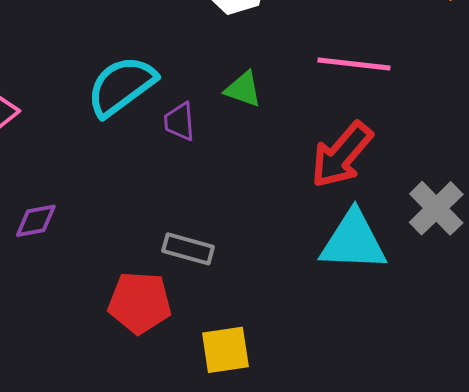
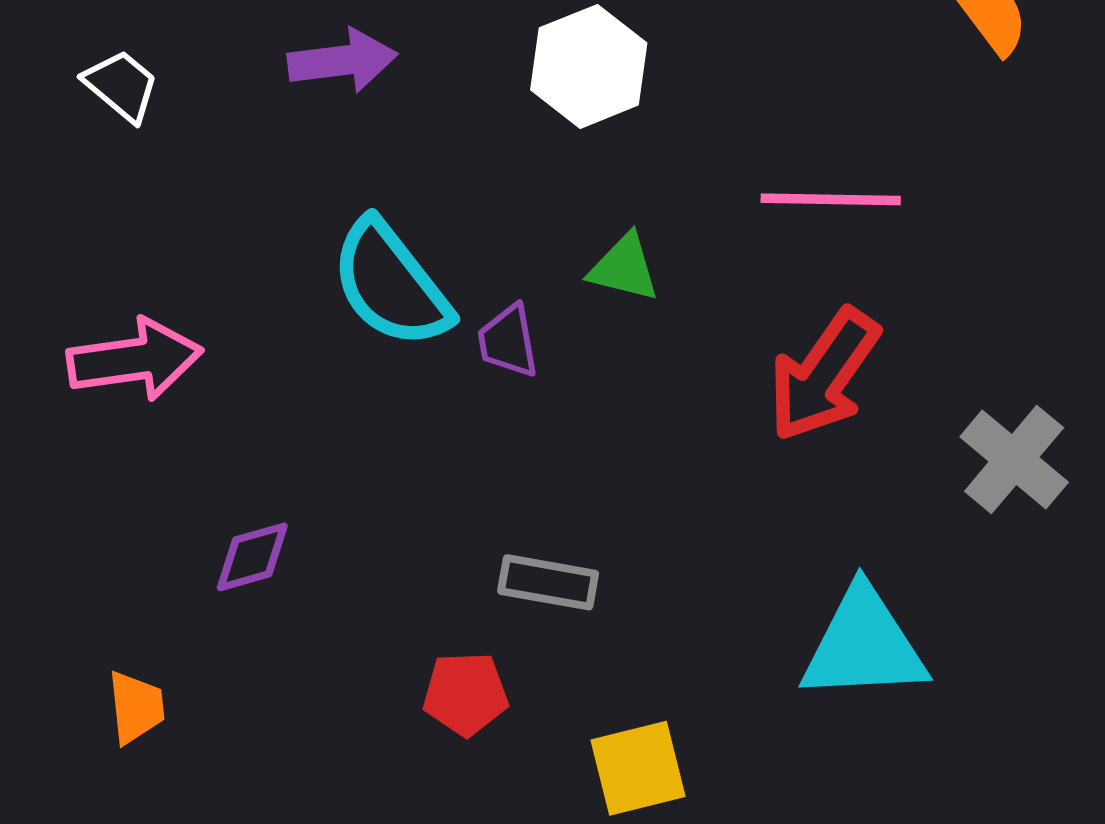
cyan semicircle: (121, 86) -> (391, 284), turned -86
cyan triangle: (353, 241) -> (864, 645), moved
red pentagon: (140, 303) -> (466, 694), size x0.7

